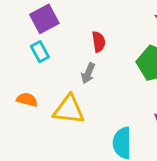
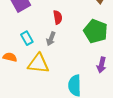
cyan rectangle: (40, 52) -> (27, 38), moved

